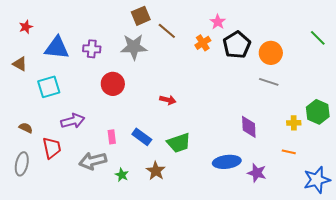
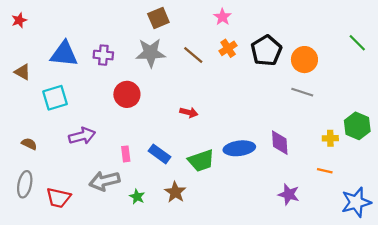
pink star: (218, 22) -> (222, 17), moved
red star: (26, 27) -> (19, 20), moved
brown line: (167, 31) -> (193, 55), moved
red trapezoid: (52, 148) -> (58, 198), moved, turned 115
blue ellipse: (227, 162) -> (239, 148), moved

